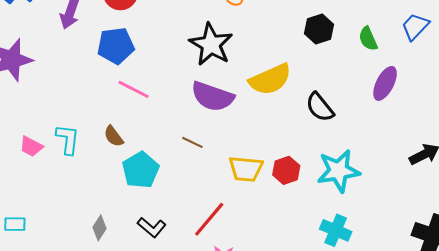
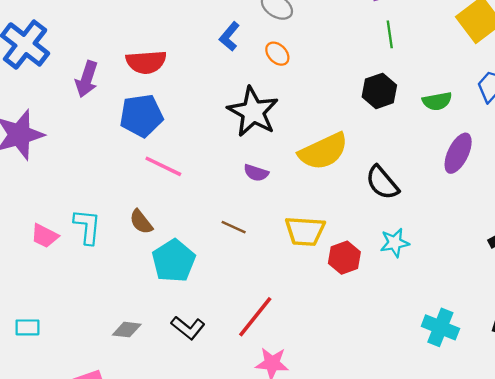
green semicircle: (368, 39) -> (437, 101), turned -75
purple semicircle: (213, 96) -> (256, 173), size x0.5
yellow trapezoid: (246, 169) -> (305, 231), moved
cyan star: (338, 171) -> (395, 243), moved, size x0.6
gray diamond: (100, 228) -> (127, 330), turned 65
cyan cross: (336, 230) -> (440, 327), moved

